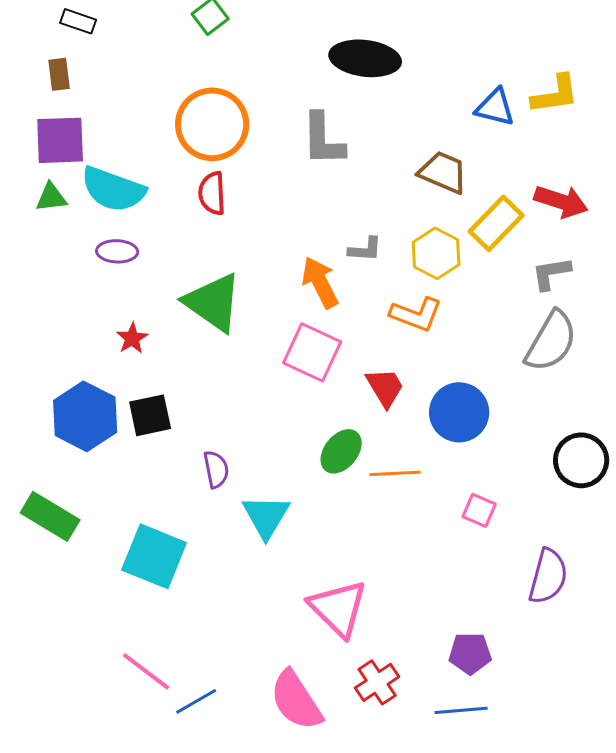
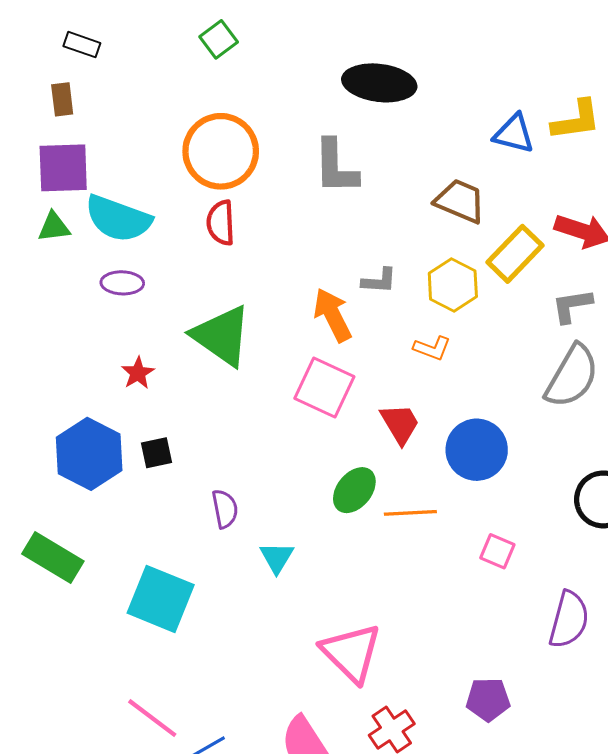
orange L-shape: (416, 314) -> (432, 348), size x0.7
black square: (150, 415) -> (156, 453), size x0.7
cyan triangle: (266, 516) -> (277, 557), size x0.7

